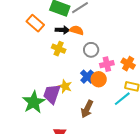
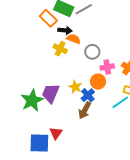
orange rectangle: (35, 23) -> (48, 18), moved
orange semicircle: (77, 30) -> (74, 39), moved
blue cross: (87, 77) -> (88, 95), moved
yellow star: (65, 86) -> (75, 87), moved

